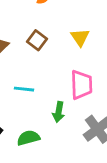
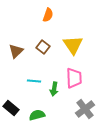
yellow triangle: (80, 37) -> (73, 45), size x1.5
green arrow: (58, 112) -> (54, 89), moved

